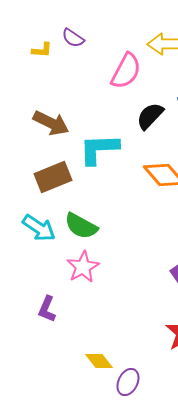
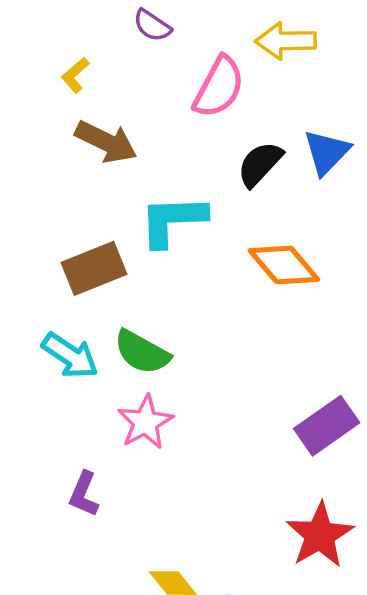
purple semicircle: (73, 38) -> (152, 26), moved
yellow L-shape: (42, 50) -> (75, 75), moved, turned 135
brown arrow: (51, 123) -> (106, 142), moved

